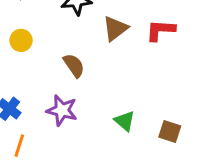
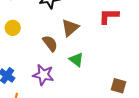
brown triangle: (115, 29) -> (70, 28), moved
green triangle: (125, 121) -> (76, 60), moved

